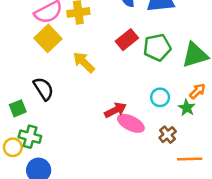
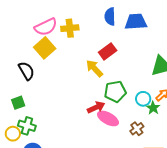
green pentagon: (157, 47) -> (115, 92), moved
yellow arrow: (84, 62) -> (94, 68), moved
black semicircle: (43, 89) -> (26, 71), moved
cyan circle: (160, 97) -> (143, 99), moved

